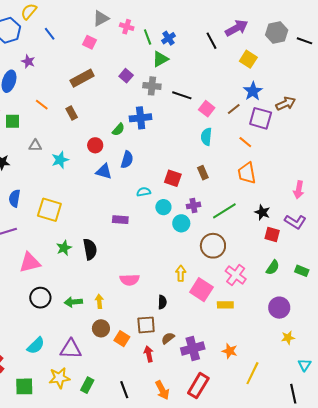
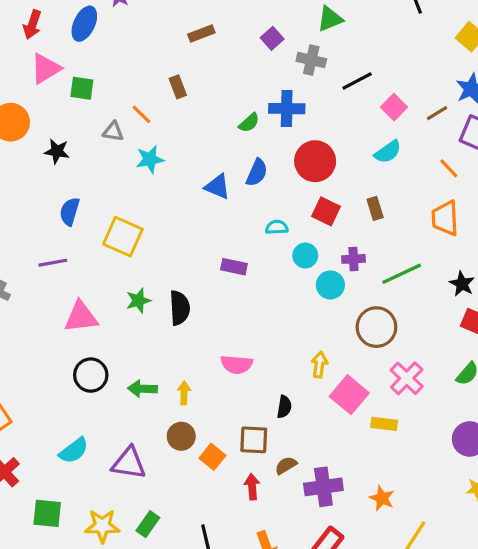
brown rectangle: (82, 78) -> (201, 33), size x0.7
black line: (182, 95) -> (357, 81), turned -54
orange line: (42, 105) -> (142, 114), moved
cyan semicircle: (206, 137) -> (388, 152), turned -138
red circle: (95, 145) -> (315, 161), moved, size x1.6
yellow star: (59, 378) -> (102, 526), moved

